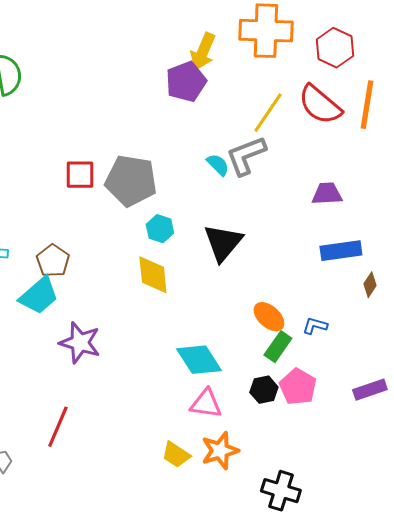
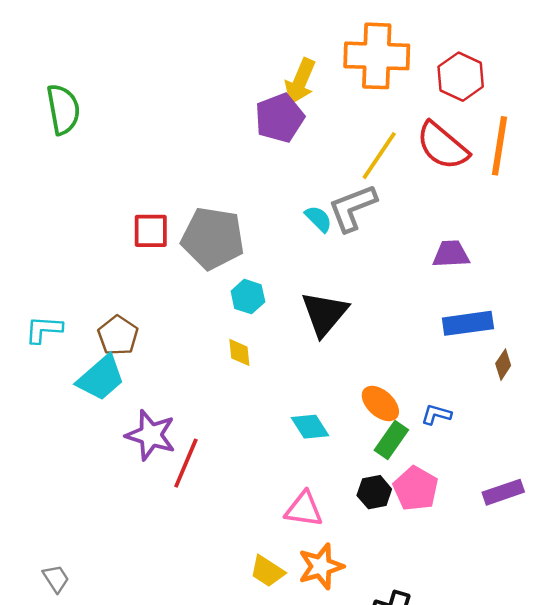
yellow diamond: (153, 275) -> (239, 352), size x0.6
cyan diamond: (199, 360) -> (310, 427), moved, size x0.7
red line: (58, 427) -> (186, 463), moved

